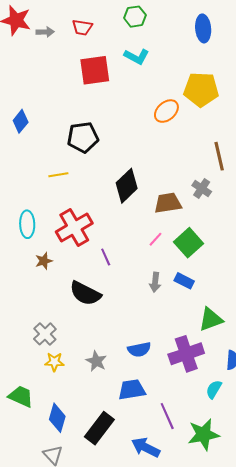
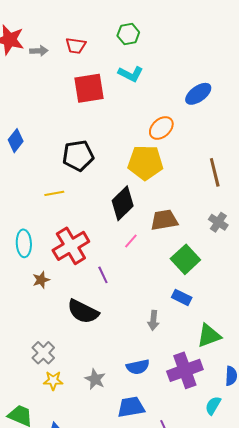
blue ellipse: (203, 28) -> (198, 94), moved, turned 60
yellow pentagon: (201, 89) -> (145, 163), moved
gray cross: (202, 188) -> (218, 222), moved
pink line: (155, 239) -> (131, 241), moved
gray arrow: (155, 282) -> (153, 320), moved

